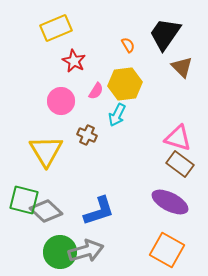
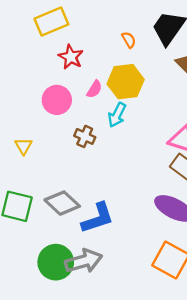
yellow triangle: (46, 151) -> (23, 146), moved, size x0.5
gray diamond: (46, 211) -> (62, 203), moved

